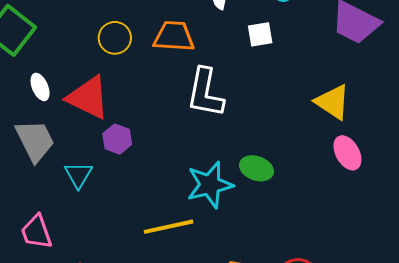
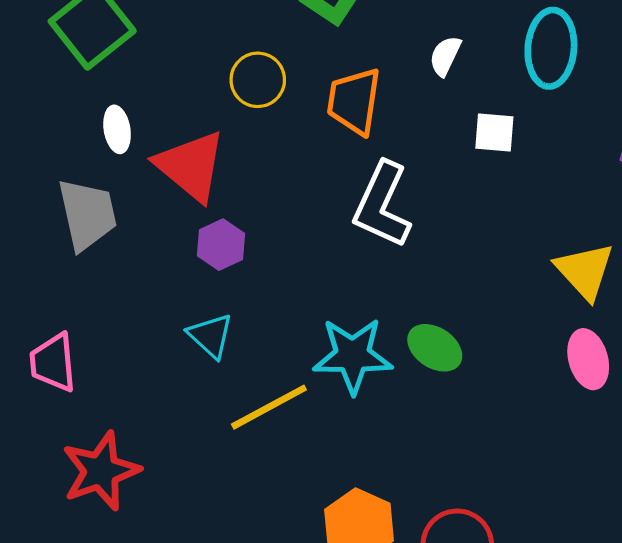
orange trapezoid: (174, 36) -> (354, 101), turned -99
cyan triangle: (78, 175) -> (211, 336), moved, turned -32
yellow line: (169, 227) -> (269, 407), turned -30

